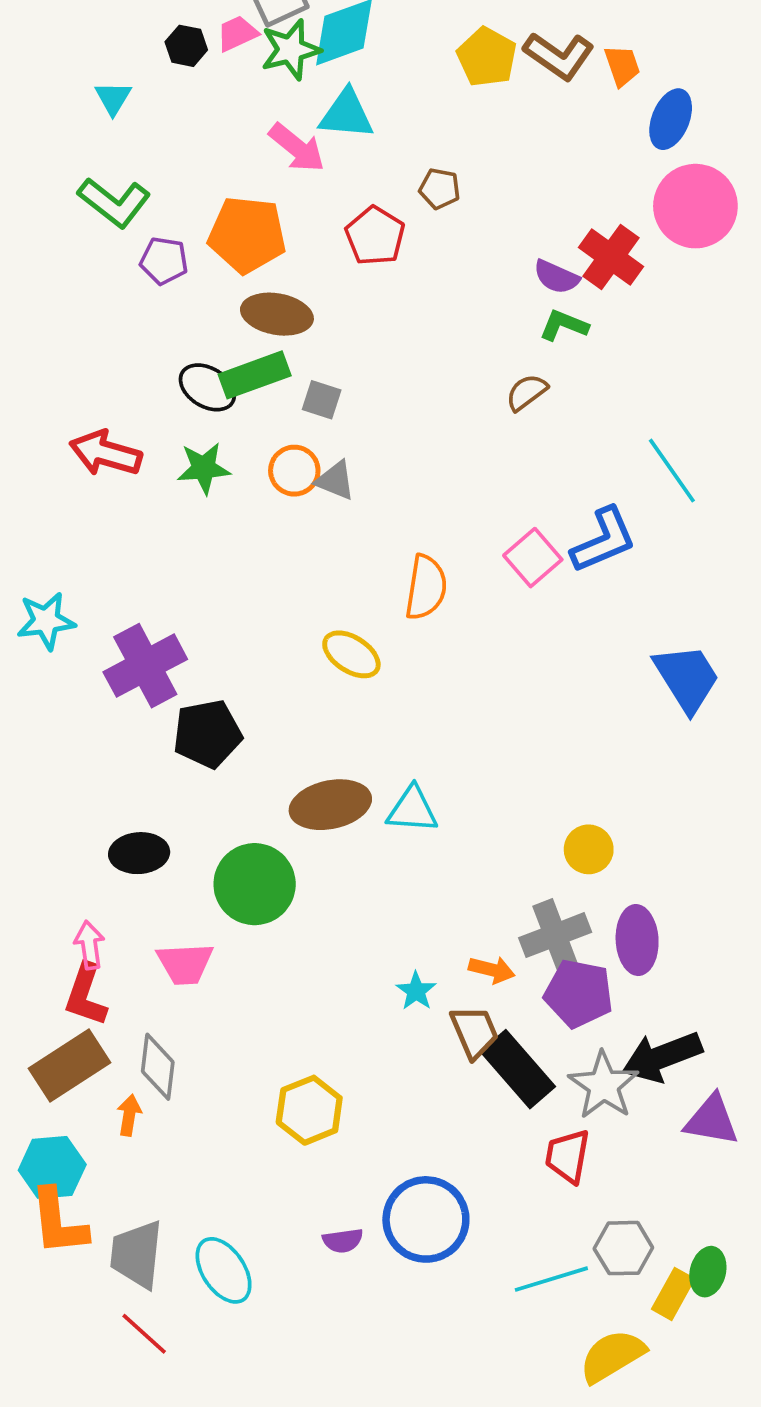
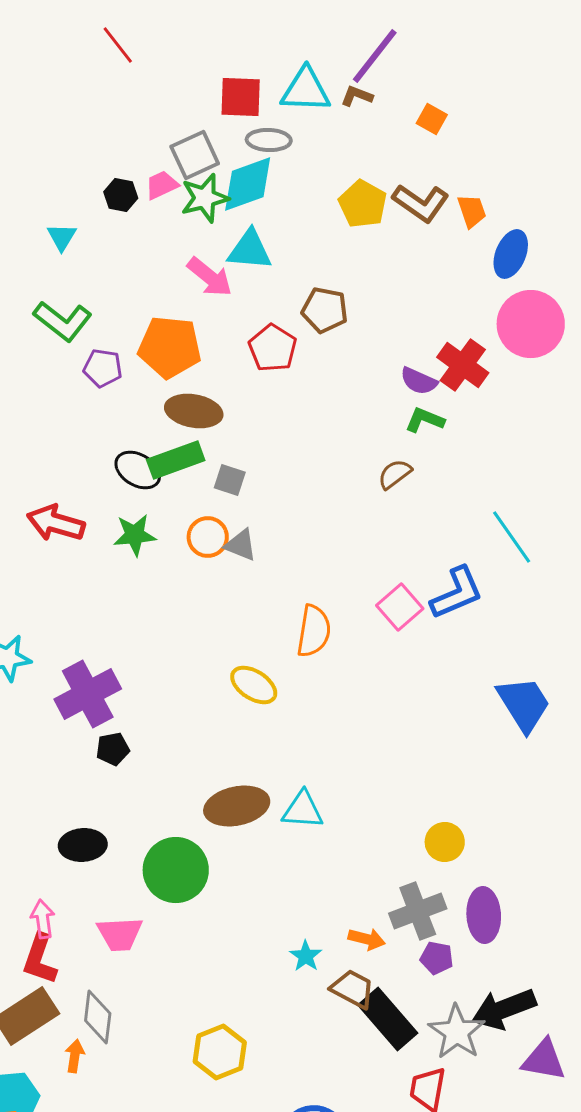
brown pentagon: (440, 189) -> (325, 310), size x1.4
black pentagon: (207, 734) -> (113, 749), moved, size x0.6
purple pentagon: (579, 993) -> (437, 958), size x0.6
brown trapezoid: (474, 1032) -> (353, 989), turned -39

